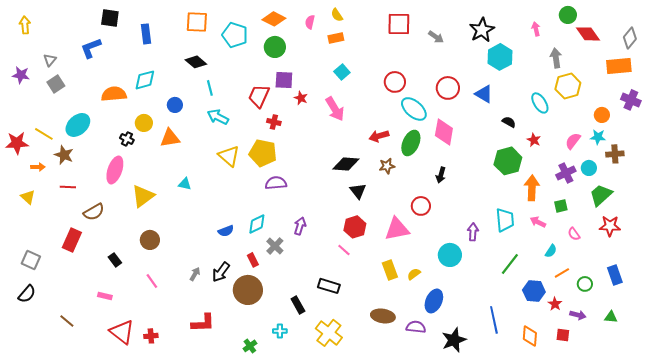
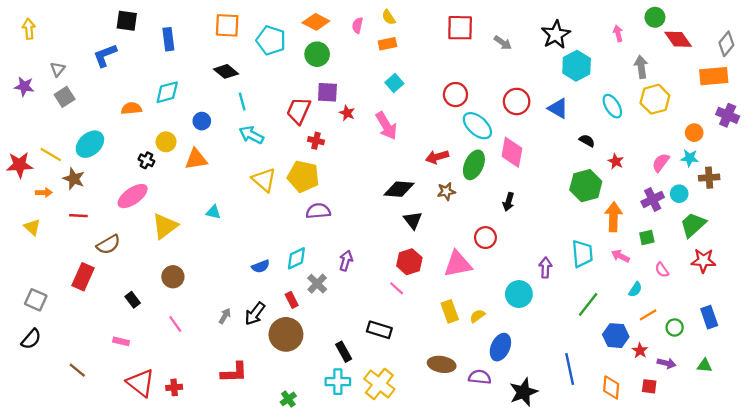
orange semicircle: (114, 94) -> (131, 108), size x0.7
cyan ellipse: (540, 103) -> (612, 106), moved
pink ellipse: (115, 170) -> (133, 196), turned 36
cyan cross: (280, 331) -> (338, 382), moved, size x1.5

